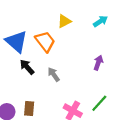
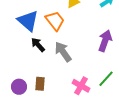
purple arrow: (98, 63) -> (105, 41), size x1.5
gray arrow: (54, 74) -> (63, 52), size x1.5

